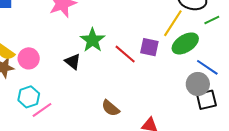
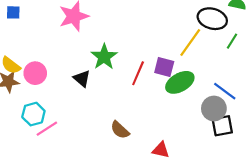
green line: (212, 20) -> (232, 41), turned -35
green ellipse: (185, 43) -> (180, 82), moved
red line: (125, 54) -> (138, 73), turned 70

